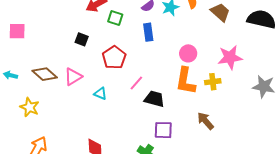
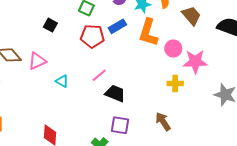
blue rectangle: (148, 32) -> (117, 26), turned 60
pink circle: (188, 53) -> (173, 49), moved
red pentagon: (114, 58) -> (92, 36), moved, turned 30
orange L-shape: (185, 81) -> (148, 32), moved

